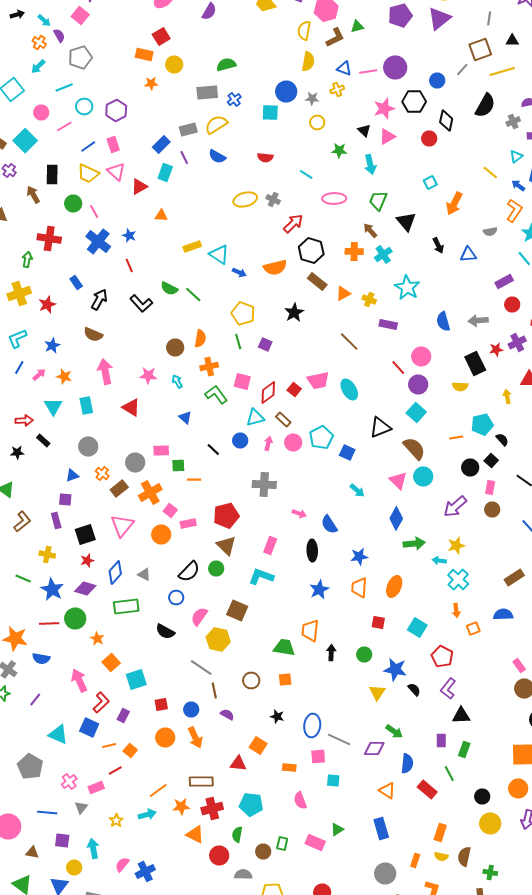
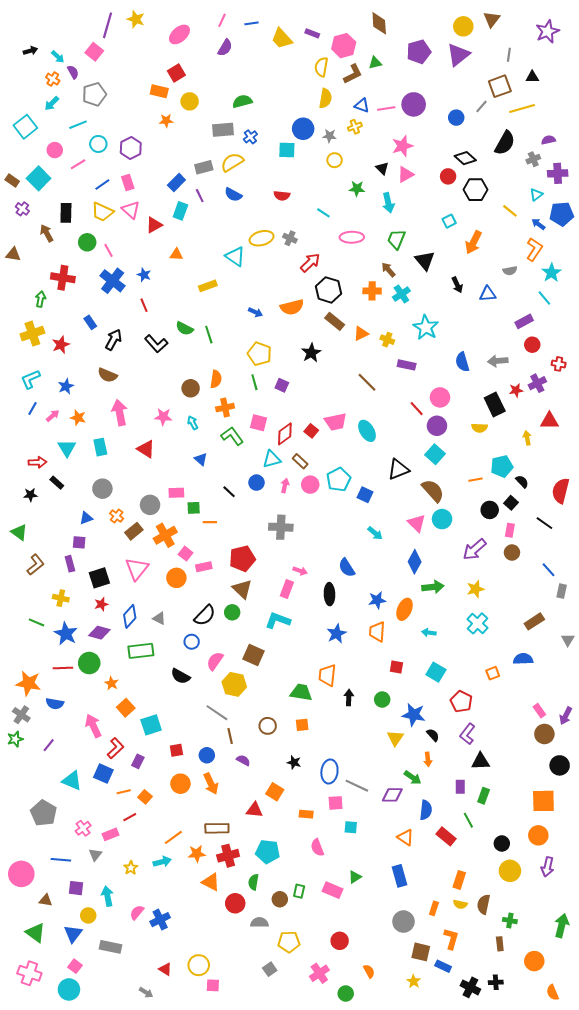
black hexagon: (414, 102) -> (475, 190), moved
black diamond: (446, 120) -> (465, 158), turned -60
cyan triangle: (219, 254) -> (235, 256), moved
green line: (193, 294) -> (209, 335), turned 30
pink arrow: (299, 514) -> (300, 571), moved
cyan arrow: (439, 560) -> (429, 633), moved
orange ellipse: (394, 586) -> (405, 609), moved
orange arrow: (456, 610) -> (428, 759), moved

